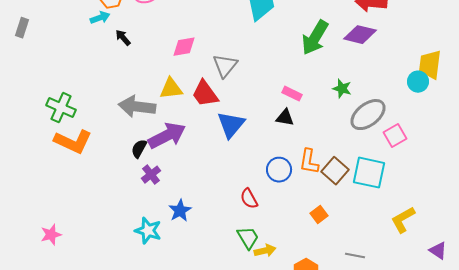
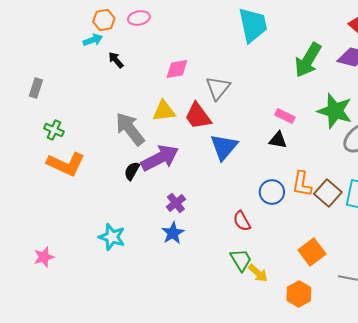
gray rectangle: (22, 28) -> (36, 88), moved
green star: (342, 89) -> (335, 111), size x1.8
gray arrow: (137, 107) -> (130, 129), turned 45
green cross: (61, 108) -> (54, 130), size x0.7
purple cross: (151, 175) -> (176, 203), moved
orange square: (319, 215) -> (312, 252), moved, size x1.5
cyan star: (148, 231) -> (112, 237), moved
yellow arrow: (265, 251) -> (258, 273), turned 55

